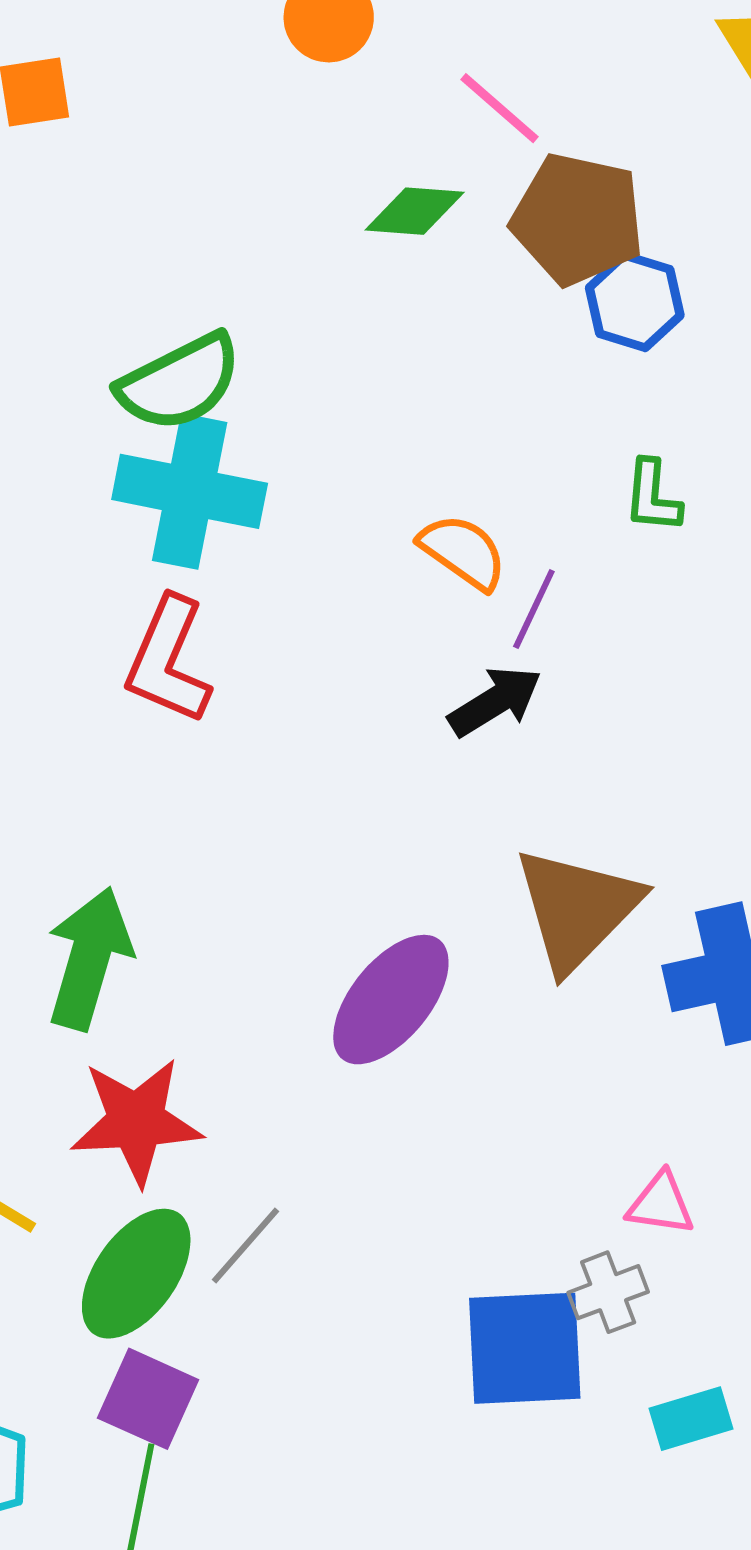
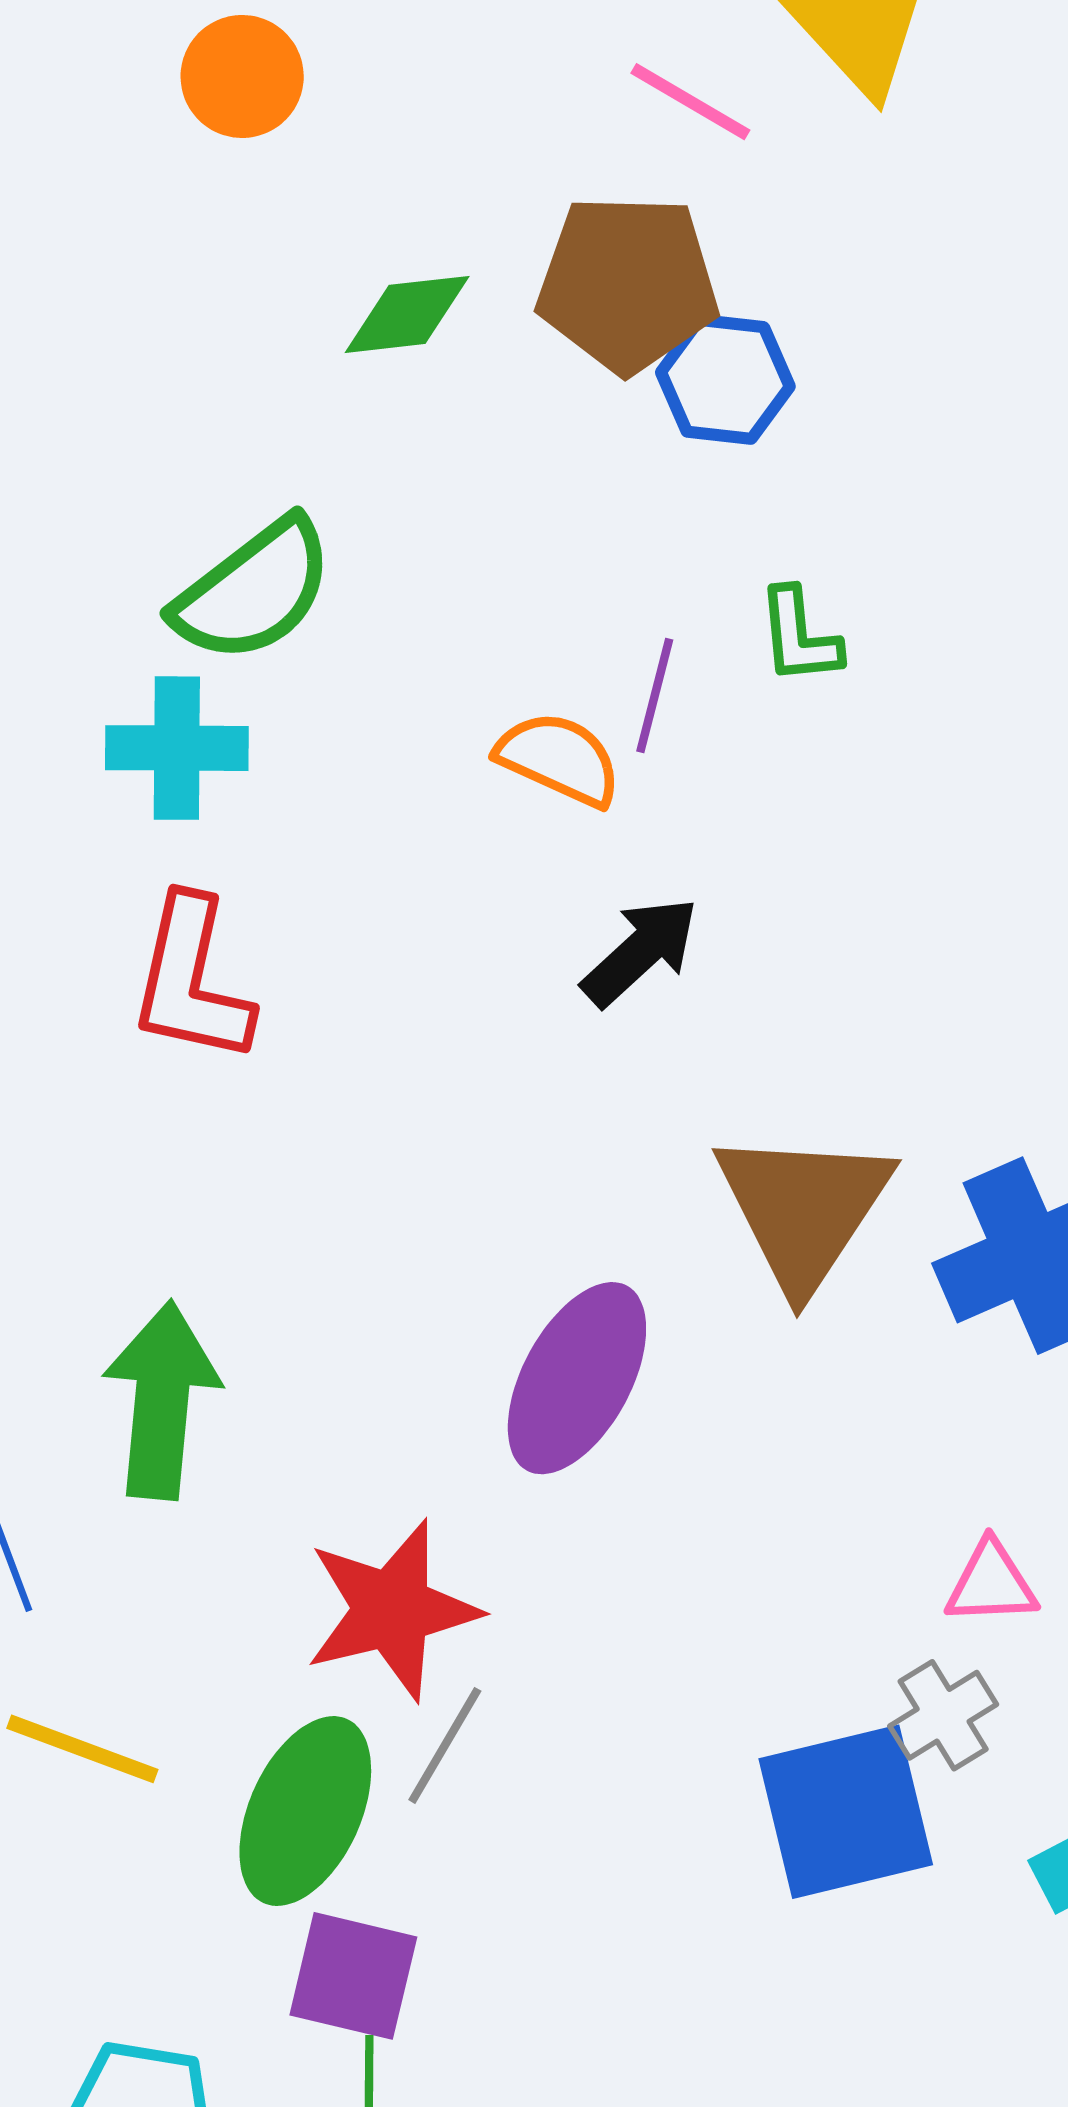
pink line: (500, 108) -> (690, 102), moved
green semicircle: (180, 382) -> (253, 591), moved
cyan cross: (190, 491) -> (177, 748), size x0.7
purple line: (534, 609) -> (655, 696), moved
red star: (136, 1121) -> (392, 1610), moved

